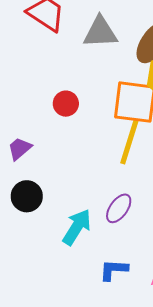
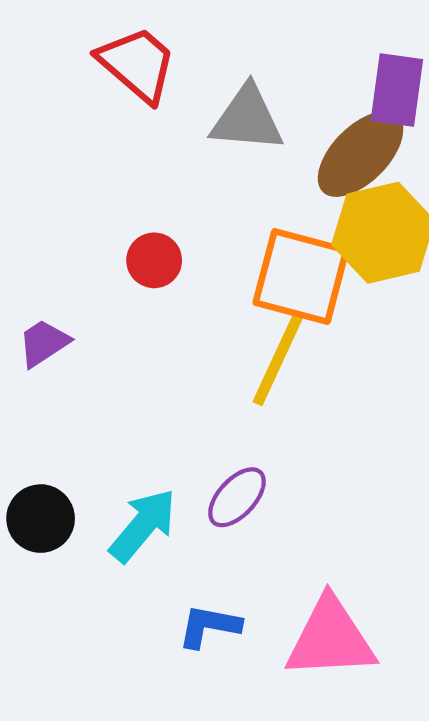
black circle: (27, 196) -> (41, 519), moved

